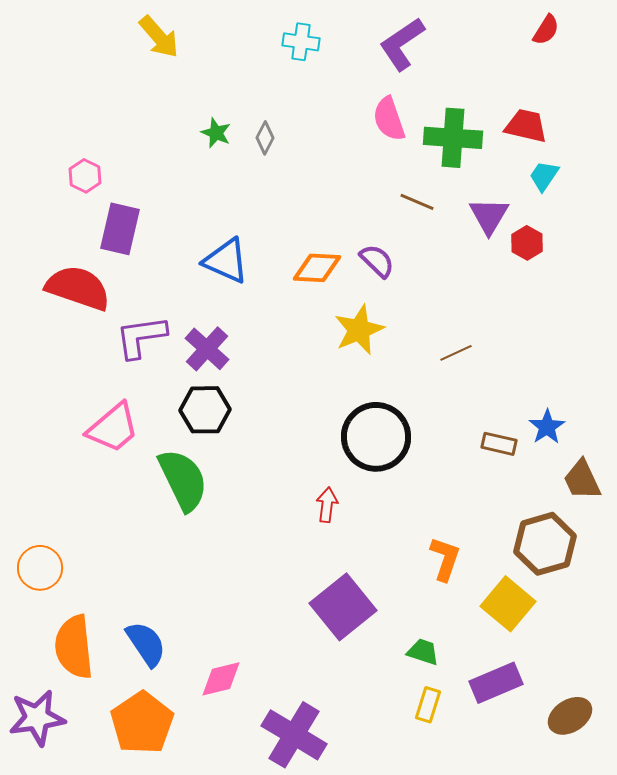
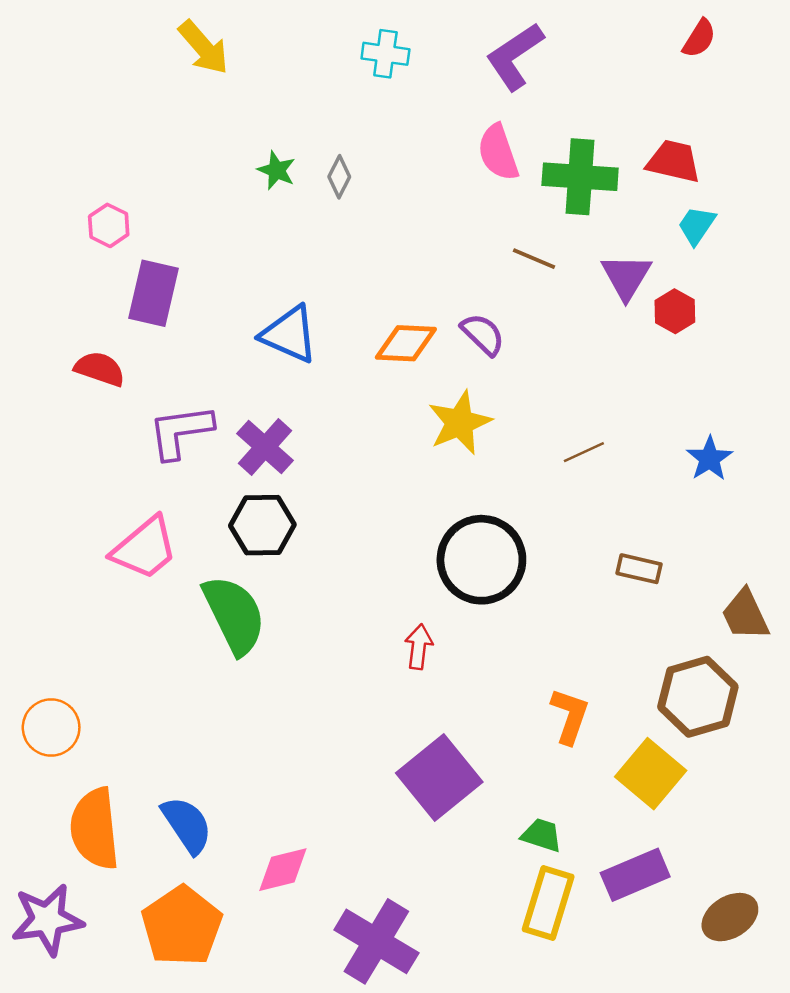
red semicircle: (78, 288) -> (100, 369), size x0.6
blue star: (547, 427) -> (709, 459), moved
yellow rectangle: (428, 705) -> (548, 903), size x1.6

